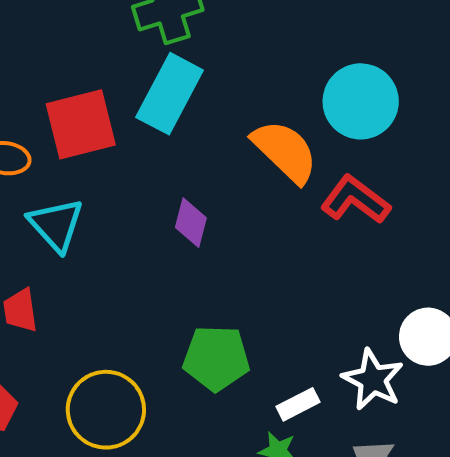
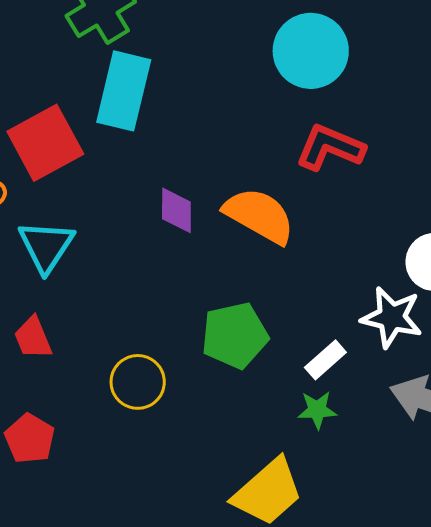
orange semicircle: (285, 151) -> (259, 216), moved
cyan triangle: (56, 225) -> (46, 246), turned 30
yellow circle: (106, 410) -> (138, 382), moved, size x0.7

